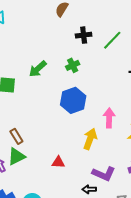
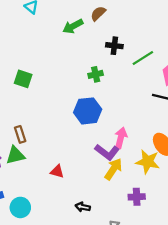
green arrow: (38, 69) -> (73, 26), moved
yellow arrow: (90, 139) -> (113, 169), moved
purple L-shape: (104, 174) -> (107, 152), moved

